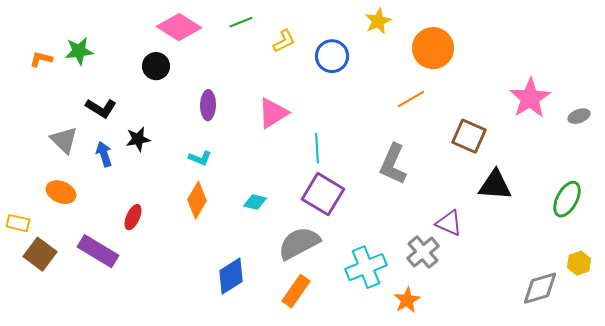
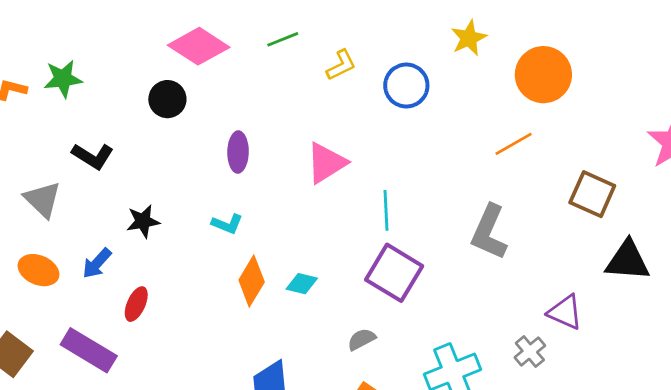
black star: (138, 139) -> (143, 221), moved
blue arrow: (104, 154) -> (97, 263), moved, turned -120
orange diamond: (197, 200) -> (252, 281), moved
gray semicircle: (299, 243) -> (362, 339), size x0.5
gray cross: (423, 252) -> (530, 352), size x0.7

